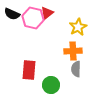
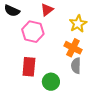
pink hexagon: (33, 18) -> (33, 32), moved
orange cross: (73, 51) -> (73, 48), turned 30

